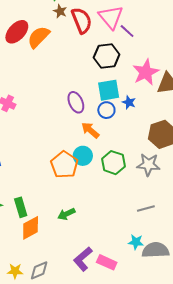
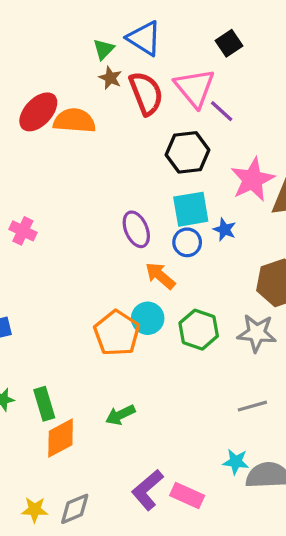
orange semicircle: (39, 37) -> (74, 121), turned 50

